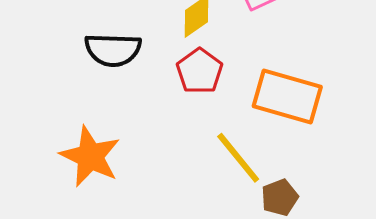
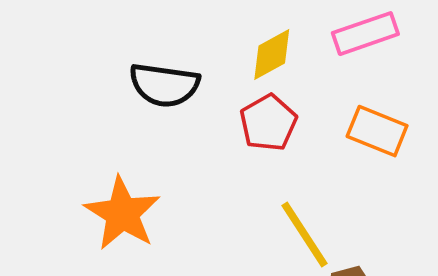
orange rectangle: (287, 97) -> (377, 131), moved, size x0.7

